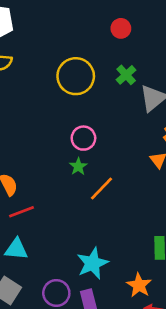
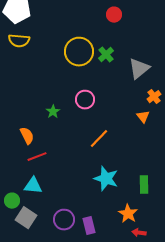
green cross: (126, 75) -> (106, 55), moved
green star: (78, 167) -> (53, 112), moved
cyan star: (92, 263) -> (106, 179), moved, turned -30

